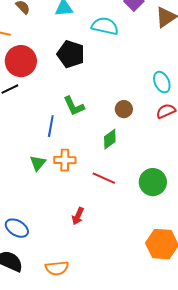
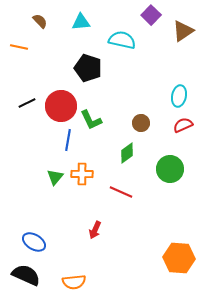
red circle: (21, 61) -> (61, 106), moved
cyan ellipse: (162, 82) -> (179, 96), turned 35
green circle: (153, 182) -> (170, 169), moved

